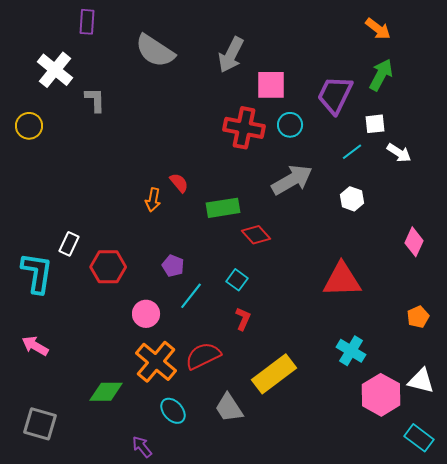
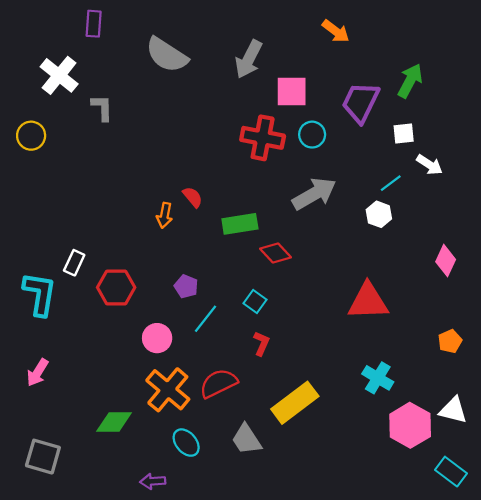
orange arrow: (378, 29) -> (336, 31), moved
cyan line: (352, 152) -> (391, 183), moved
pink arrow: (35, 346) -> (38, 373), turned -88
purple arrow: (142, 447) -> (153, 481), turned -55

